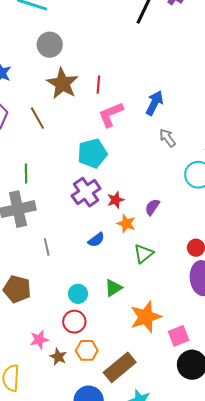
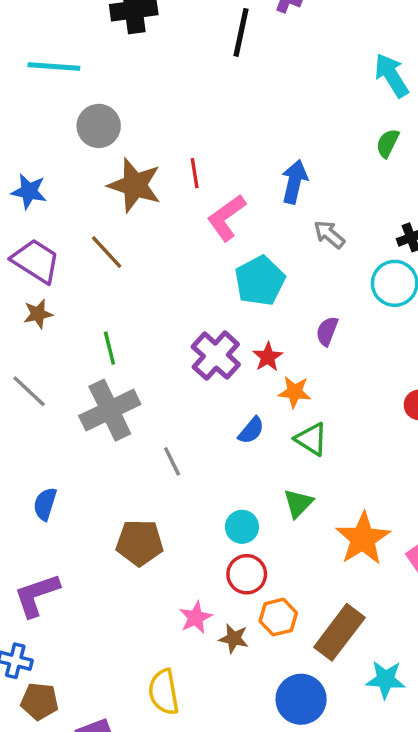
cyan pentagon: (92, 153) -> (260, 281), moved
purple semicircle: (152, 207) -> (327, 331), moved
green triangle: (143, 254) -> (311, 439), moved, turned -35

